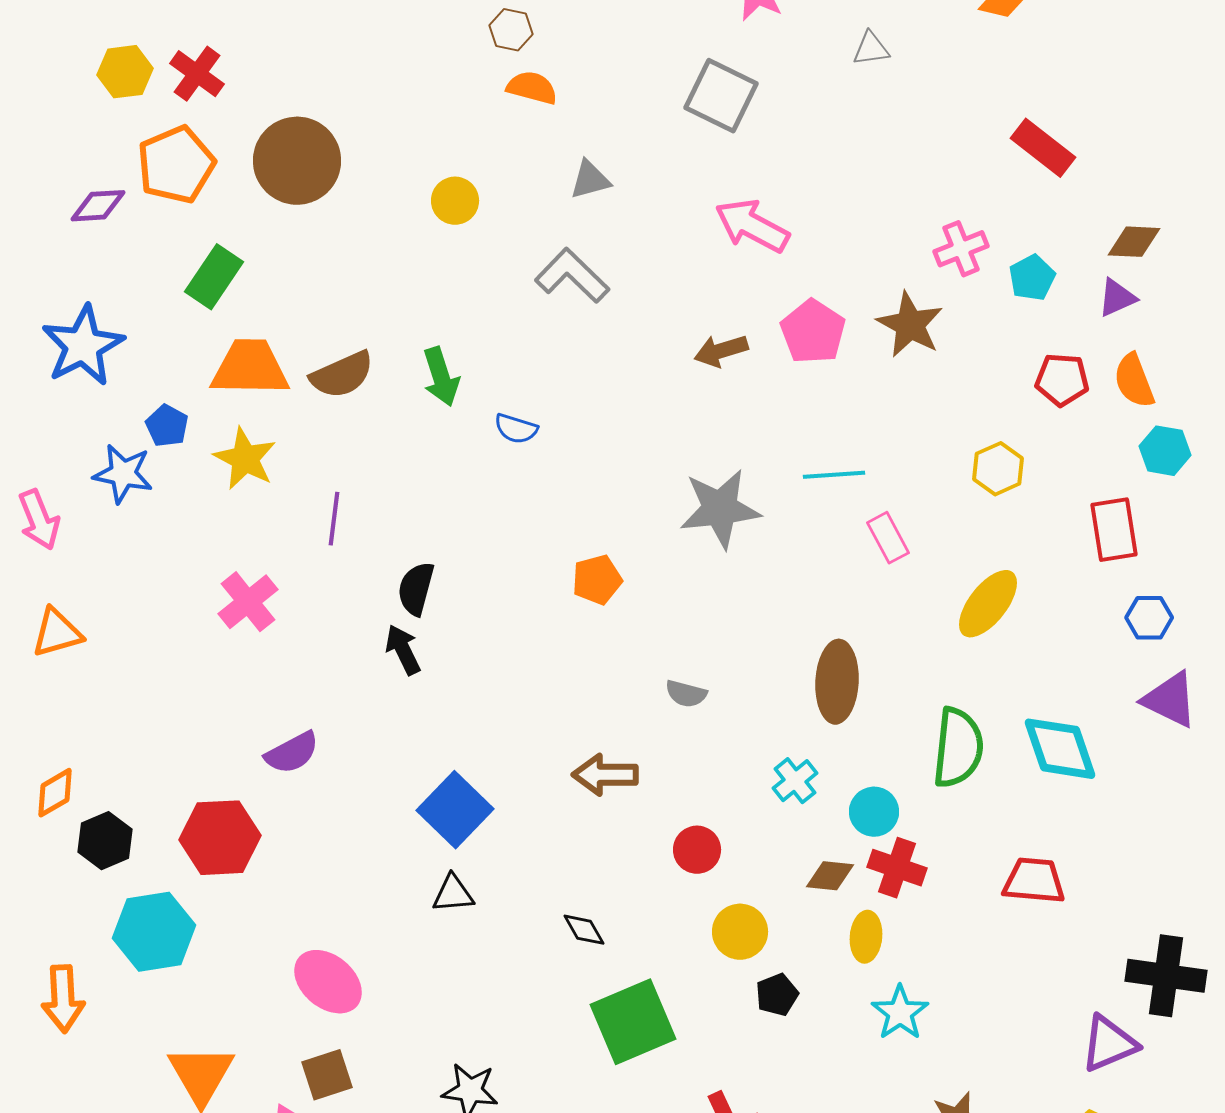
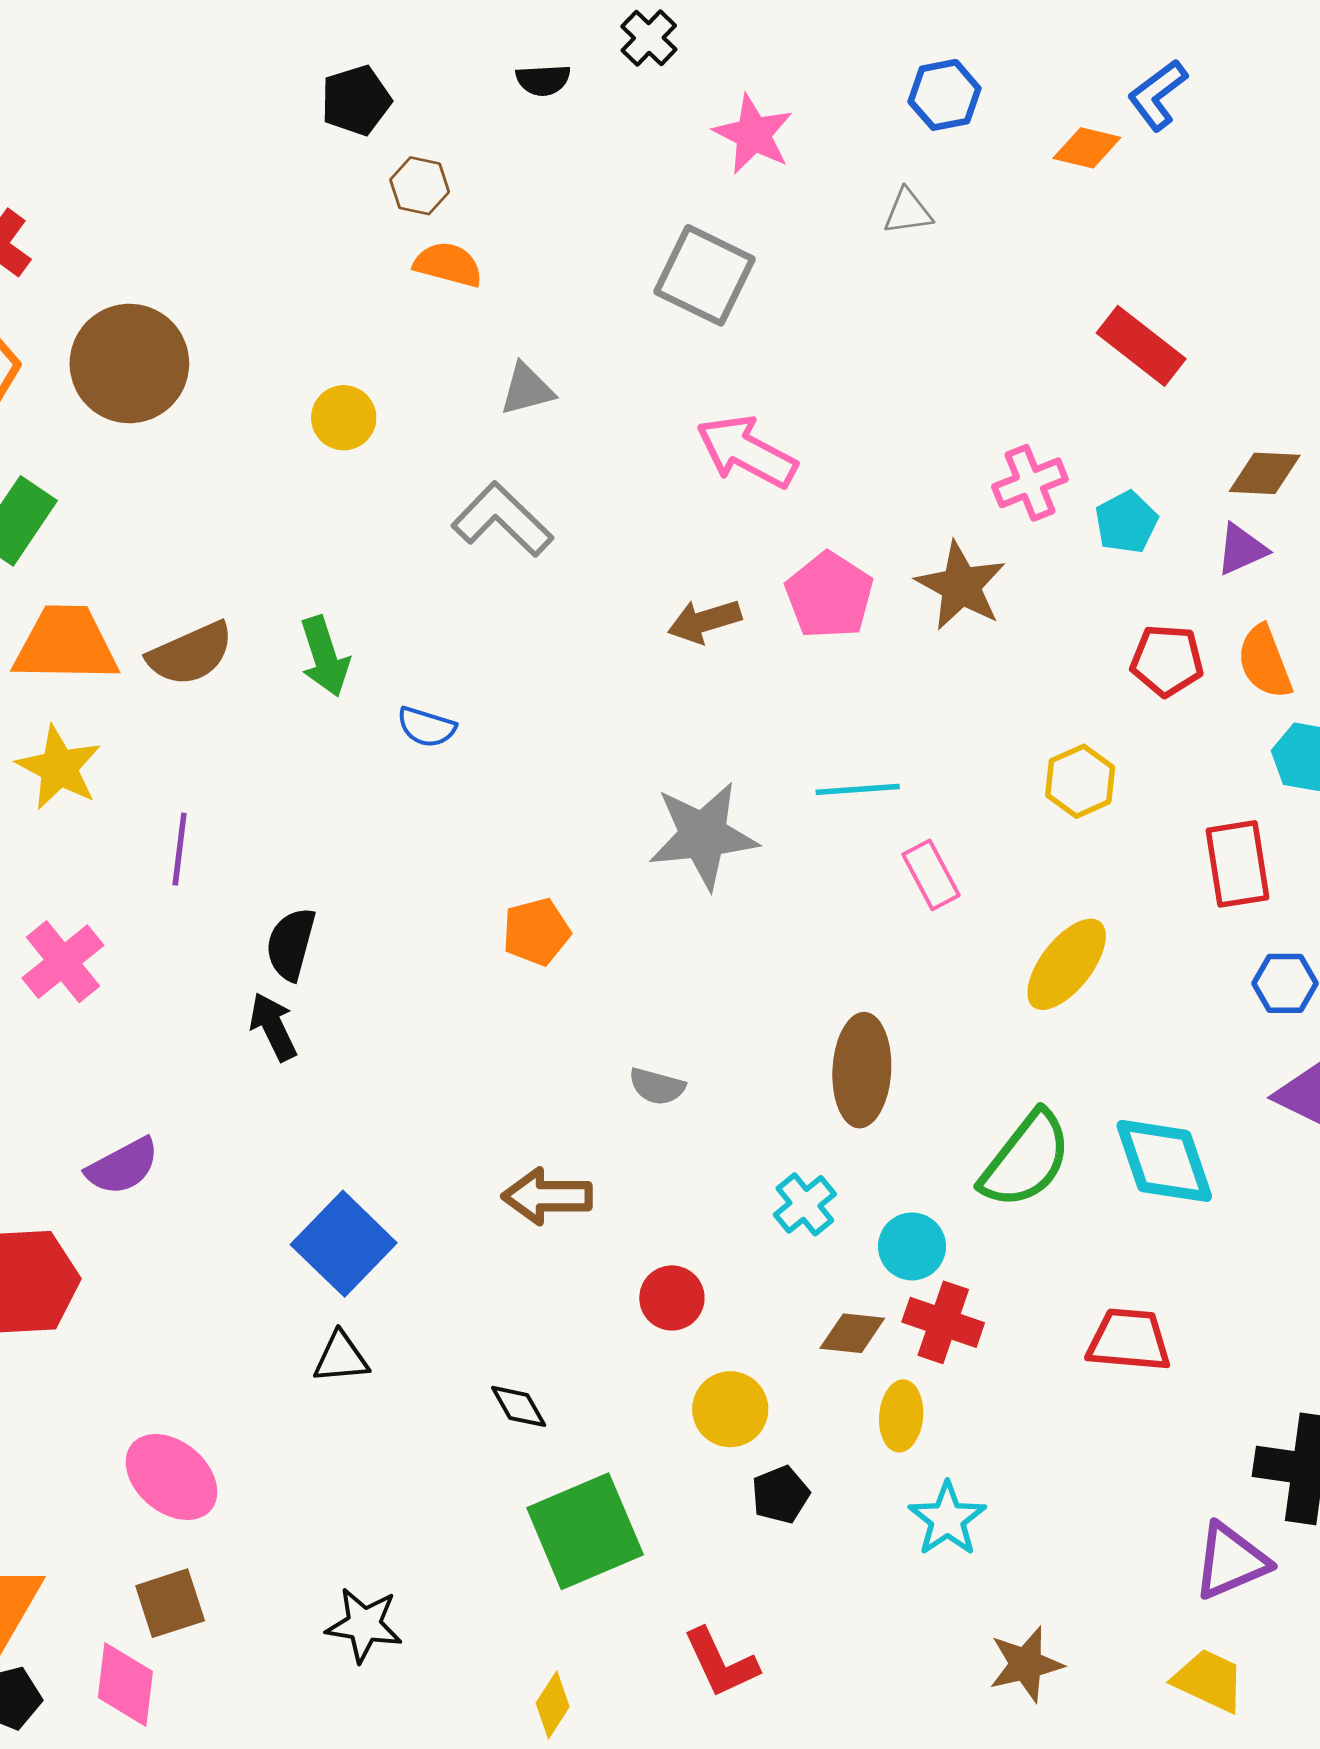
green semicircle: (958, 748) -> (1026, 1160), turned 32

